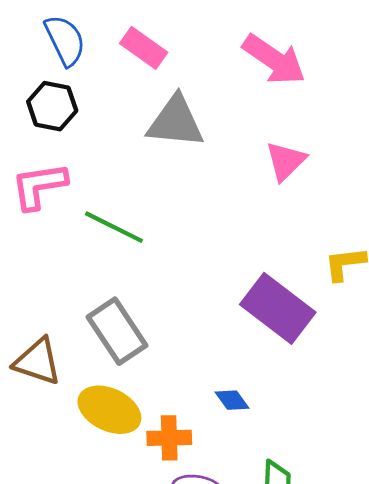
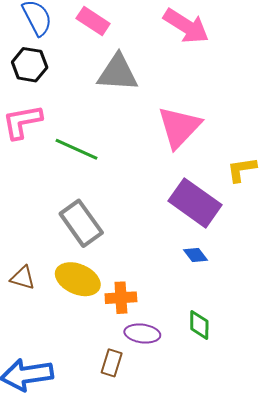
pink triangle: (286, 161) -> (179, 127), moved, size x1.5
brown triangle: (38, 362) -> (23, 278), moved, size x0.7
blue diamond: (232, 400) -> (196, 255), moved

